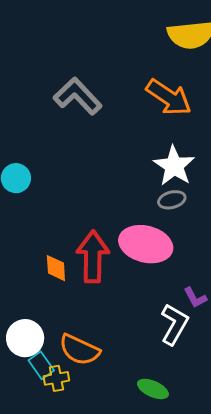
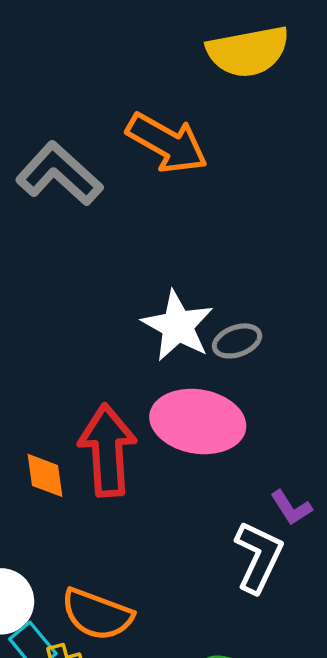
orange arrow: (169, 97) -> (167, 143), moved
white star: (174, 166) -> (178, 326), moved

